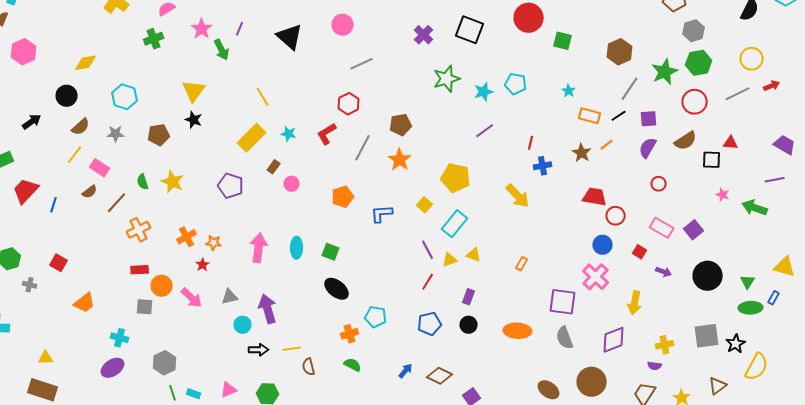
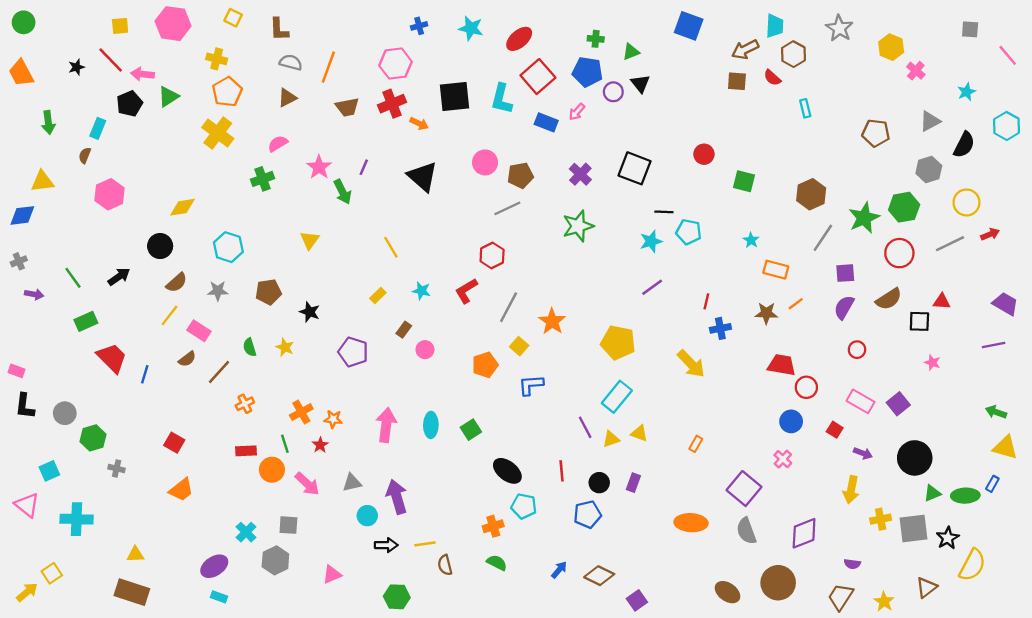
red circle: (529, 18) -> (704, 154), size x0.6
gray hexagon: (694, 31) -> (929, 170), moved
green star: (447, 79) -> (578, 226), moved
yellow triangle: (194, 91) -> (310, 240), size x0.7
black line: (619, 116) -> (664, 212), moved, turned 35
black star: (194, 120) -> (310, 312), moved
brown pentagon: (401, 125) -> (520, 175), moved
yellow rectangle: (252, 138) -> (378, 295), size x0.5
brown star: (582, 153) -> (766, 313), turned -30
yellow star: (173, 182) -> (285, 347), size x0.7
red trapezoid: (26, 191) -> (112, 358), turned 92
yellow square: (425, 205) -> (519, 346), moved
green arrow: (755, 208) -> (996, 412), moved, size x0.7
orange cross: (139, 230) -> (245, 404), size x0.7
green square: (331, 252) -> (471, 430), turned 36
red square: (59, 263) -> (174, 443), moved
pink cross: (596, 277) -> (783, 459), size x0.6
red line: (428, 282) -> (562, 471), moved, turned -36
green triangle: (748, 282) -> (932, 493), moved, turned 35
black ellipse: (337, 289) -> (507, 471), moved
purple square: (563, 302) -> (744, 489), turned 32
yellow arrow: (635, 303) -> (851, 490), moved
gray square: (145, 307) -> (288, 525), moved
black circle: (469, 325) -> (599, 483), moved
cyan cross: (120, 338) -> (246, 532), moved, turned 30
yellow cross: (665, 345) -> (881, 519), moved
pink triangle: (229, 390) -> (332, 574), moved
green line: (173, 393) -> (285, 444), moved
cyan rectangle: (194, 394) -> (219, 597), moved

